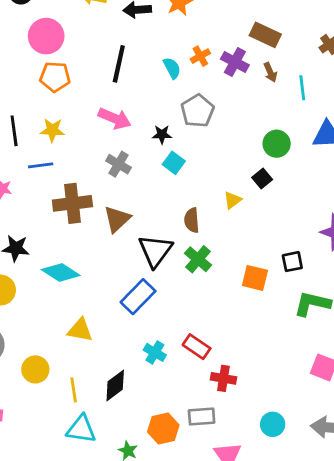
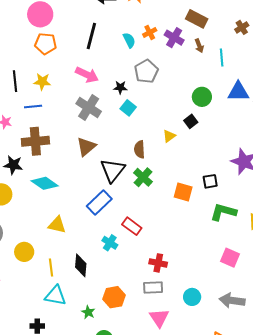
gray cross: (119, 164) -> (89, 107), size x1.4
brown cross: (72, 203) -> (35, 141), moved
red rectangle: (197, 347) -> (132, 226), moved
black diamond: (115, 385) -> (81, 265), turned -50
gray rectangle: (202, 416) -> (153, 287), moved

